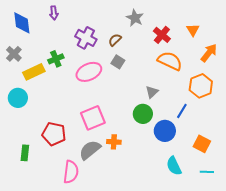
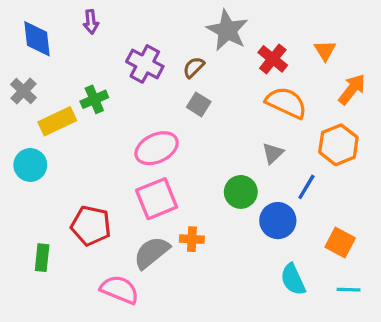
gray star: (135, 18) -> (227, 30), size x1.4
pink ellipse: (89, 72) -> (157, 148), moved
gray triangle: (152, 92) -> (273, 153), moved
pink semicircle: (71, 172) -> (120, 290), turned -75

